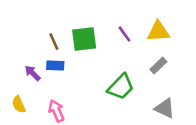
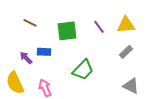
brown line: (54, 42) -> (30, 23), moved, turned -40
green trapezoid: (121, 87) -> (83, 70), moved
yellow semicircle: (19, 105) -> (15, 83), size x1.6

